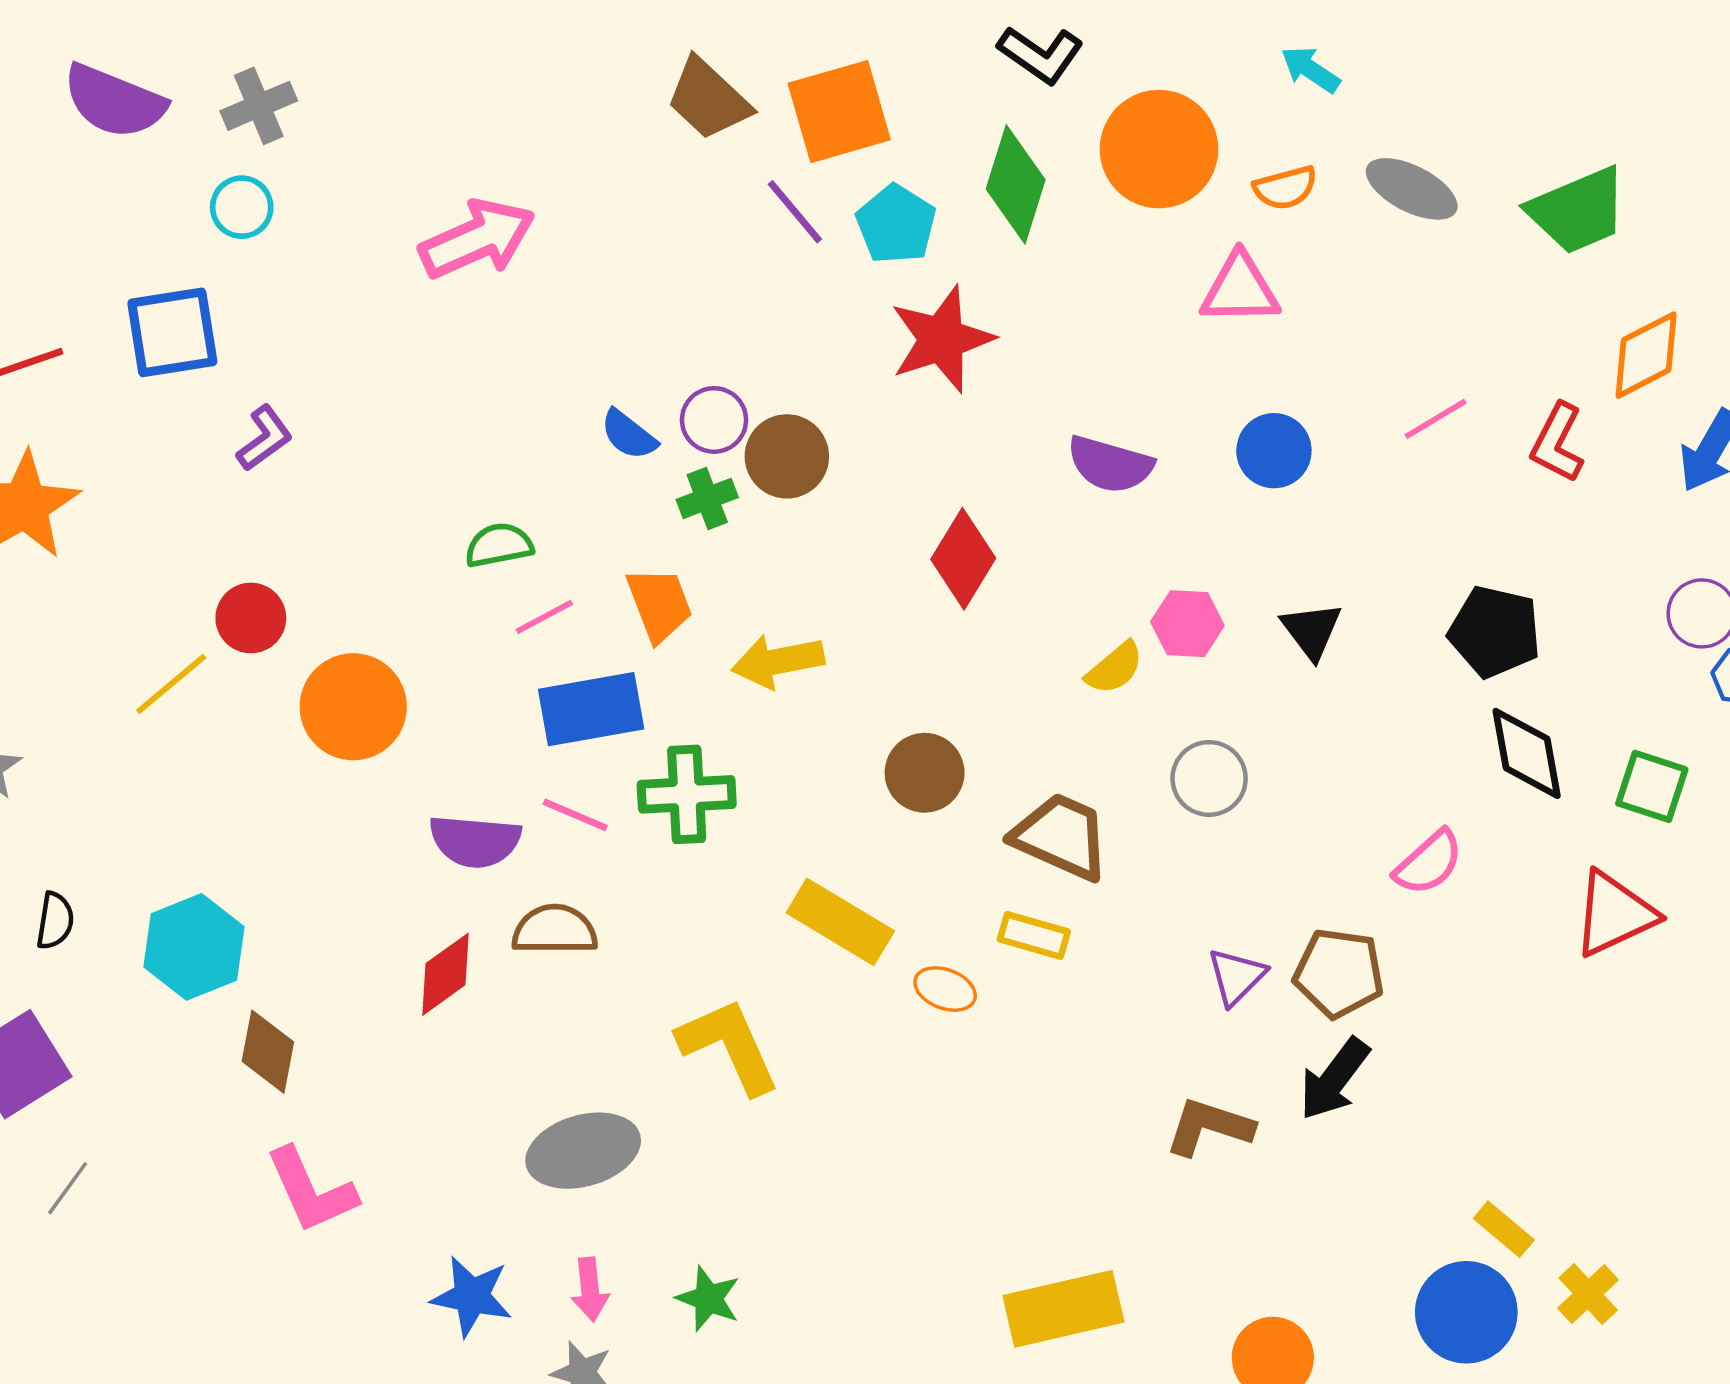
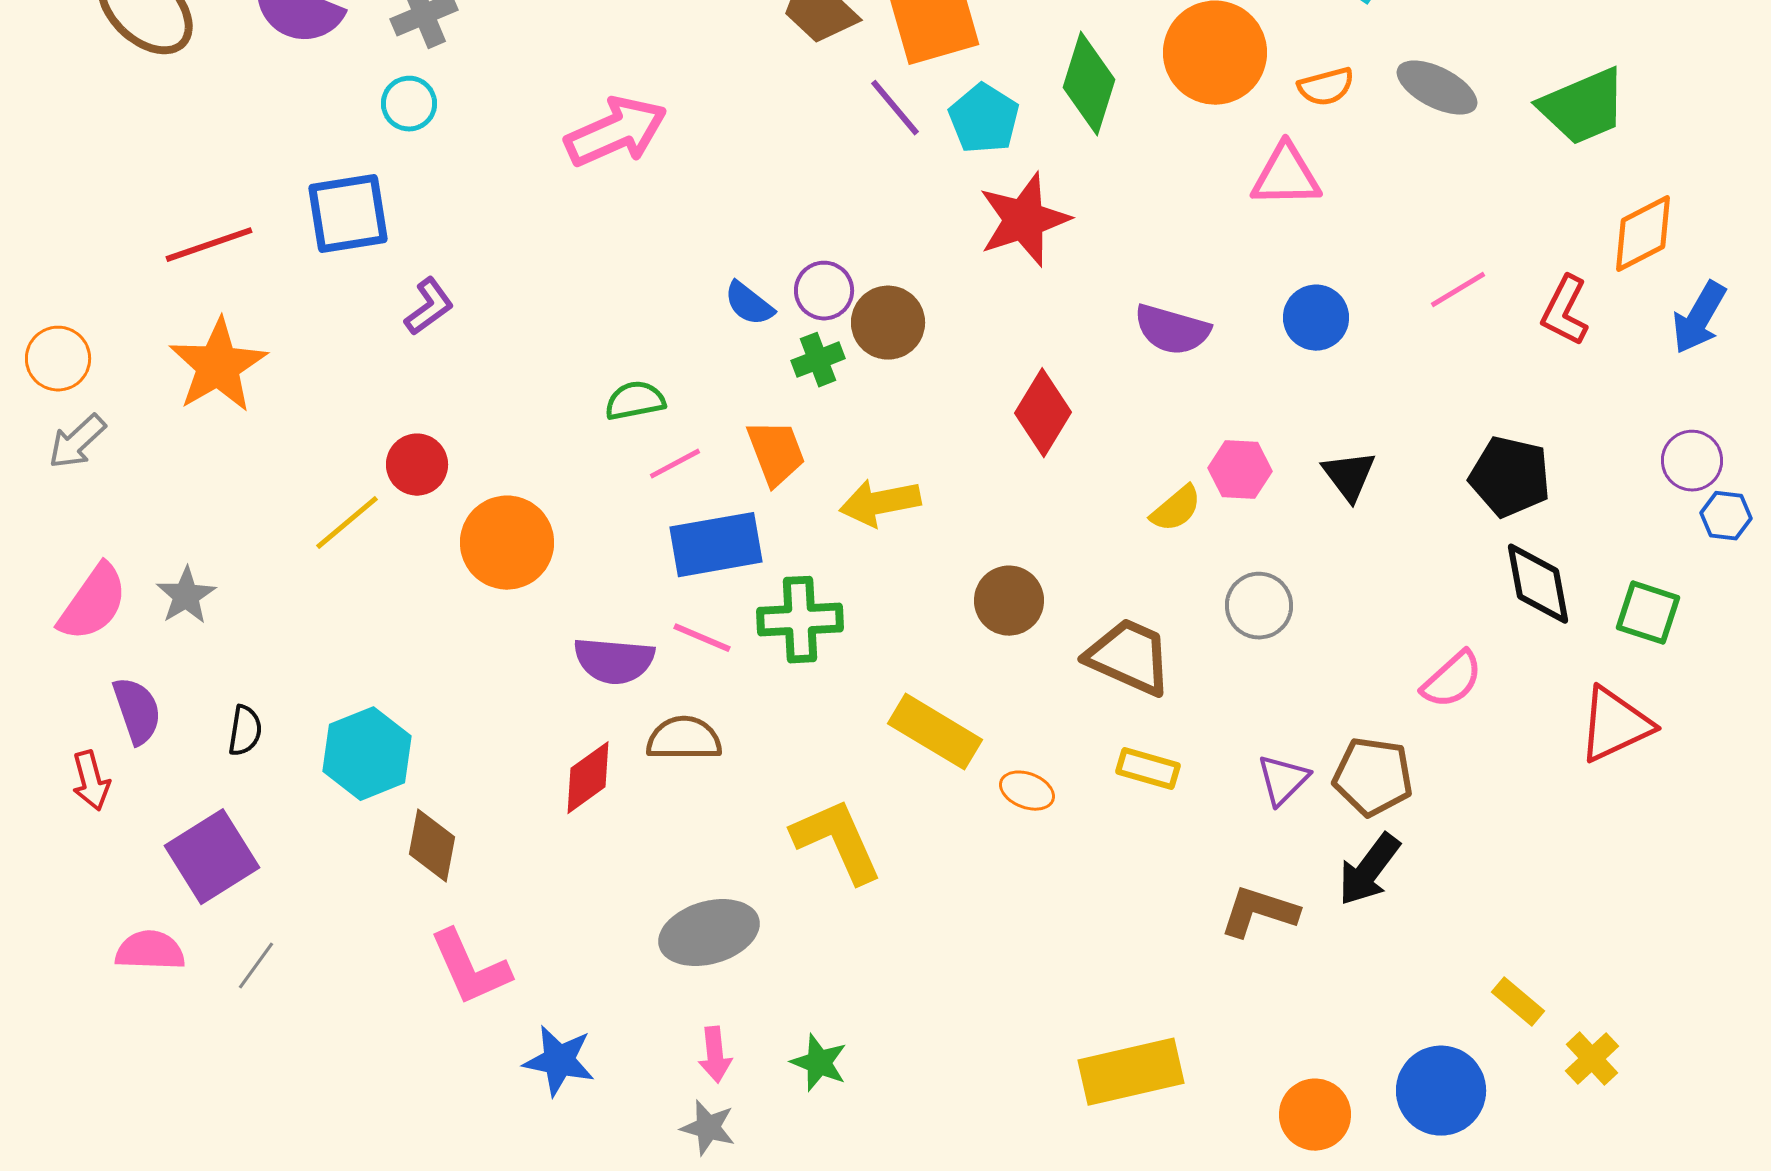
yellow rectangle: (1034, 936) -> (1148, 769), moved
blue star: (472, 1296) -> (559, 1061), moved
blue circle: (1466, 1312) -> (1441, 1091), moved

